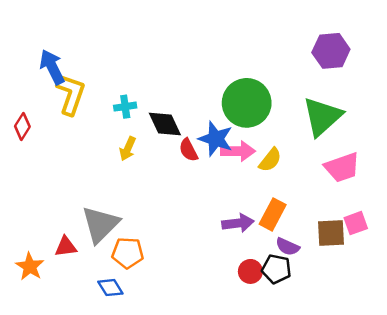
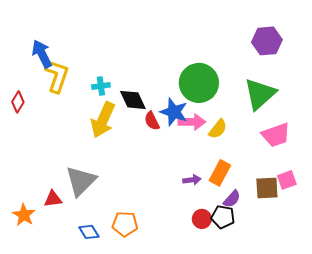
yellow arrow: (128, 149) -> (103, 120), size x1.8
purple arrow: (238, 223) -> (192, 180), size x0.7
purple semicircle: (288, 247) -> (232, 199), turned -72
orange pentagon: (128, 253) -> (125, 224), moved

